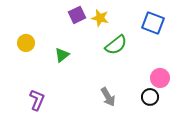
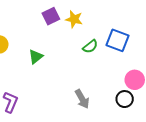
blue square: (153, 23) -> (118, 40), moved
green semicircle: (116, 45) -> (90, 46), size x0.7

